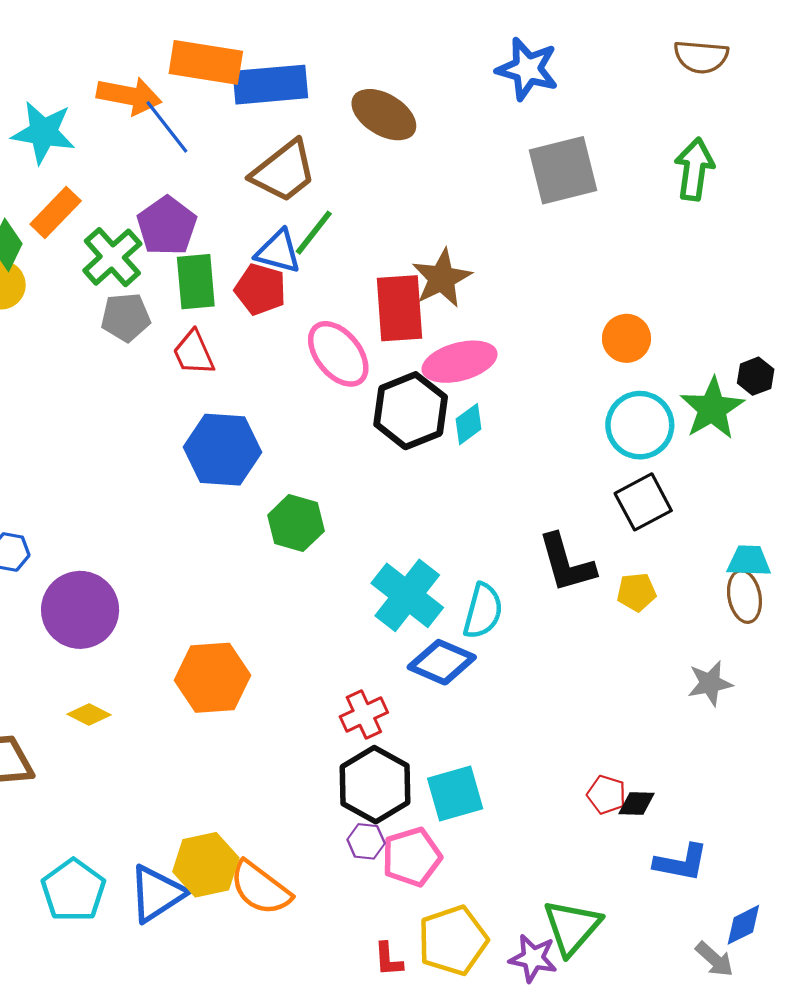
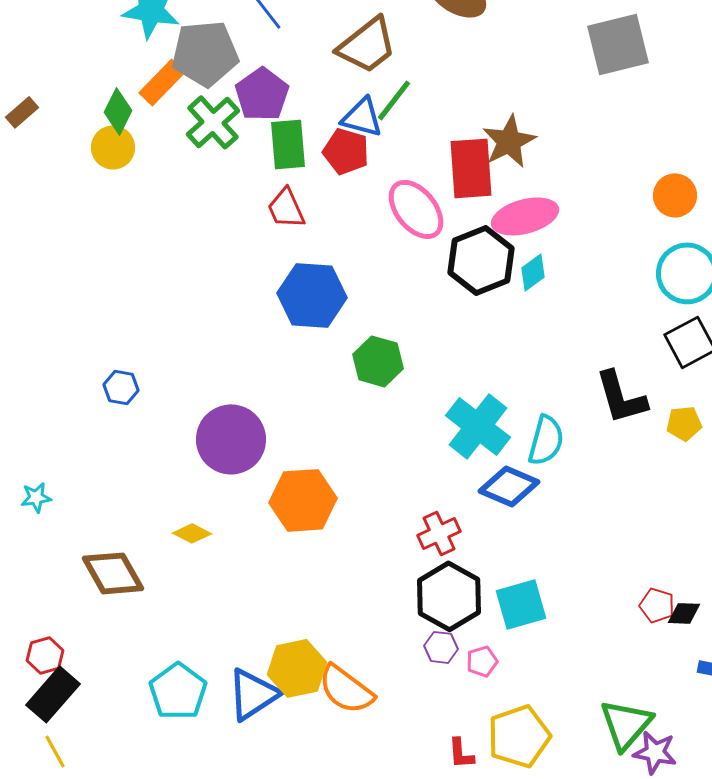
gray pentagon: (126, 317) -> (205, 53), moved, size x1.5
purple circle: (80, 610) -> (231, 439), moved
pink pentagon: (412, 857) -> (482, 661), size x0.6
purple star: (533, 958) -> (655, 752), moved

